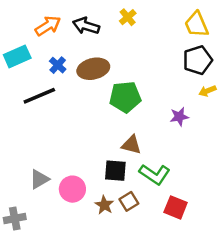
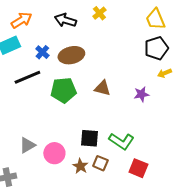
orange arrow: (48, 26) -> (21, 20), moved
green pentagon: (125, 97) -> (63, 90), moved
brown triangle: (131, 145) -> (102, 88), moved
brown square: (129, 201) -> (100, 163), turned -35

